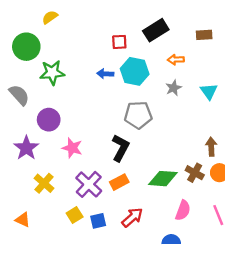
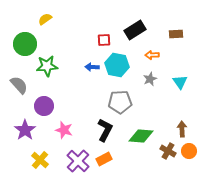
green diamond: (163, 179) -> (141, 136), moved

